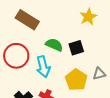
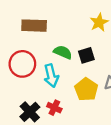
brown rectangle: (27, 20) -> (34, 26), turned -30

